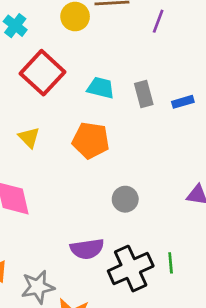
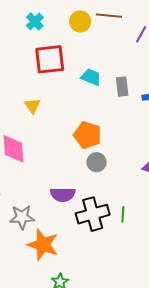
red square: (43, 73) -> (50, 59), turned 32
orange pentagon: (91, 140) -> (87, 135), moved

